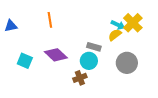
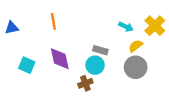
yellow cross: (133, 23) -> (155, 26), moved
yellow semicircle: (115, 35) -> (136, 46), moved
purple diamond: (56, 55) -> (60, 59), turned 35

